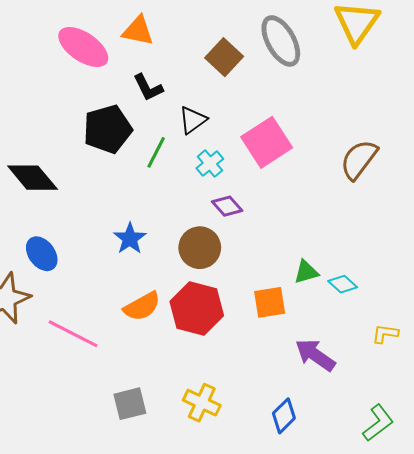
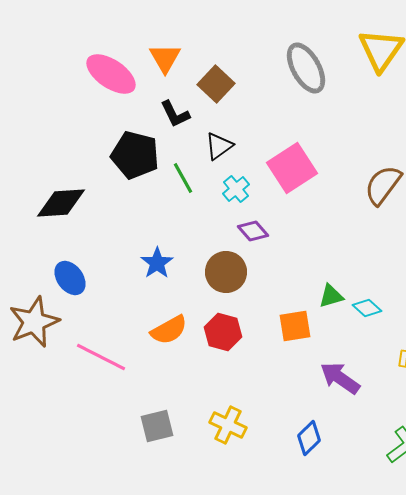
orange triangle: (138, 31) -> (165, 58), turned 48
brown square: (224, 57) -> (216, 84), moved
black pentagon: (108, 129) -> (135, 155), turned 30
green line: (156, 152) -> (183, 178), turned -56
black diamond: (33, 178) -> (61, 203), turned -54
red hexagon: (197, 308) -> (223, 332), size x0.7

